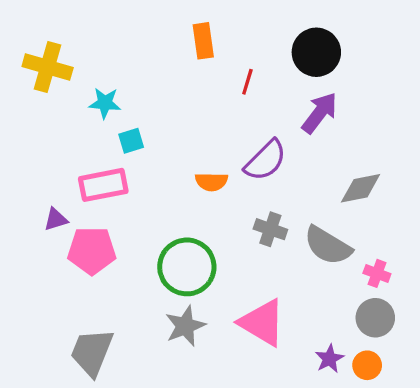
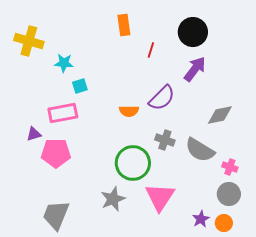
green circle: (187, 267) -> (133, 163), moved
pink triangle: (262, 323) -> (160, 197), turned 32

